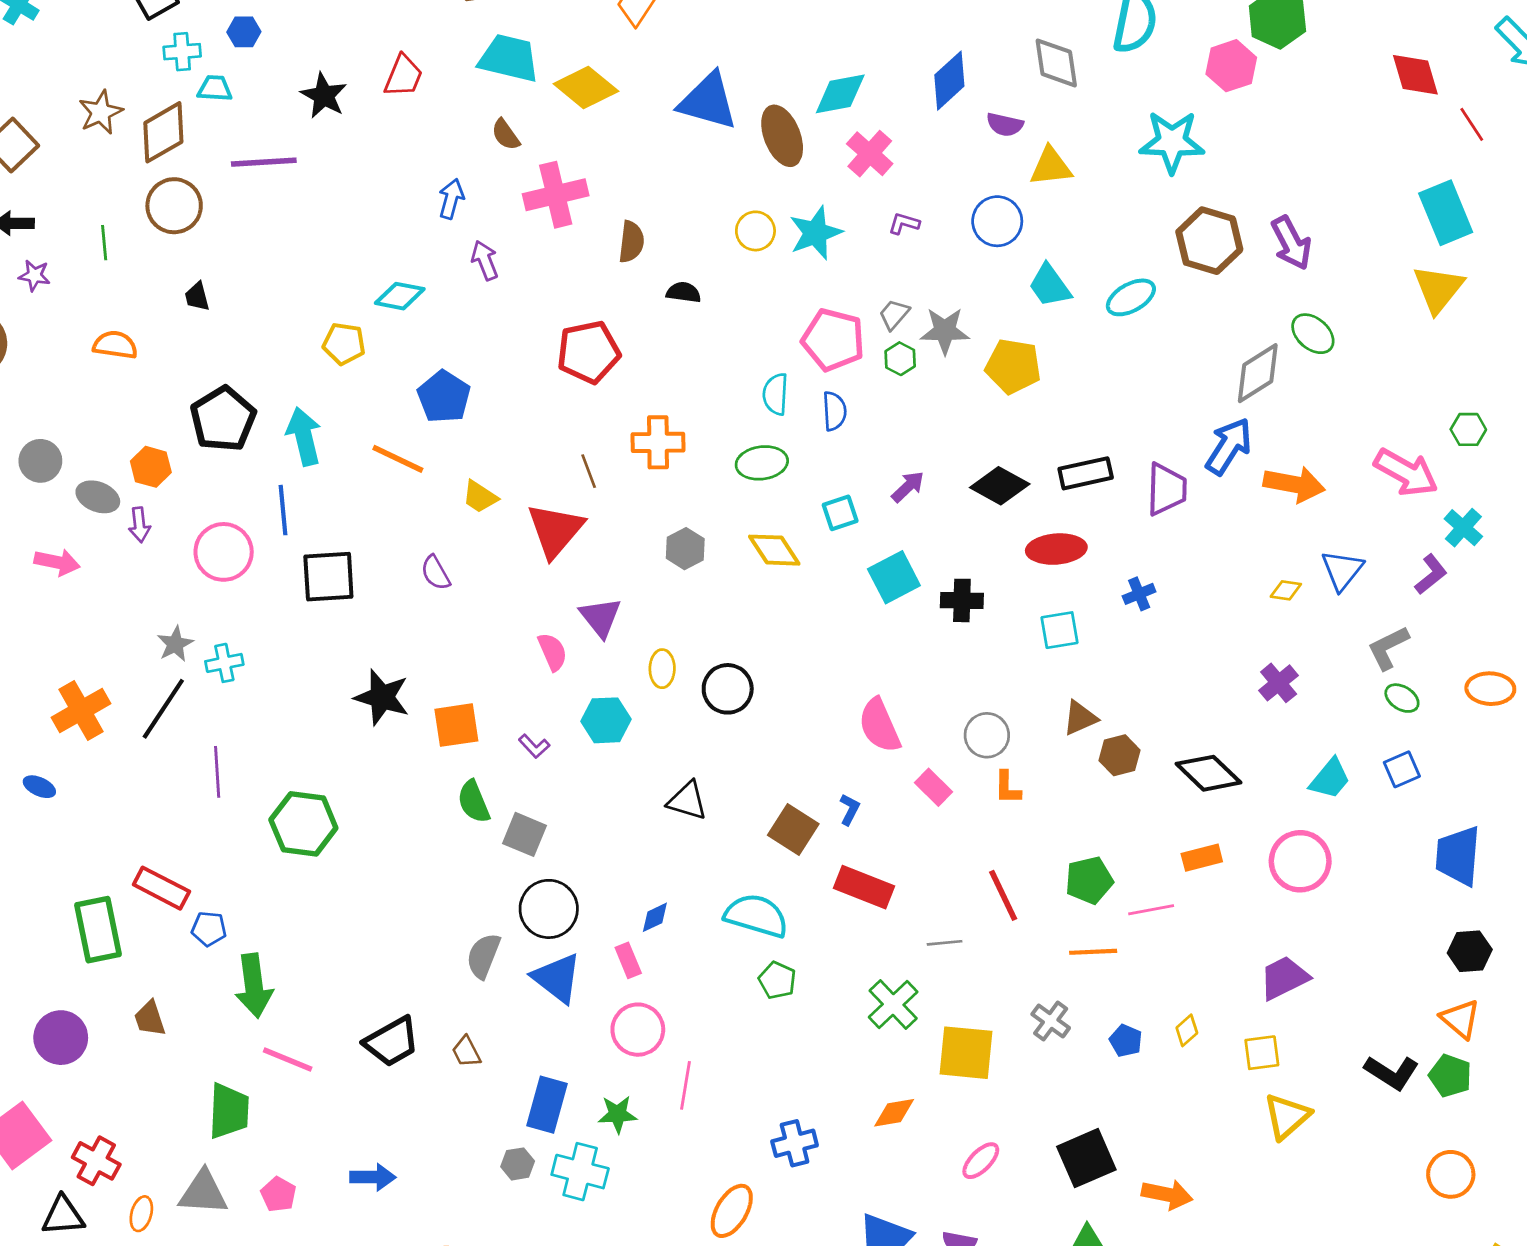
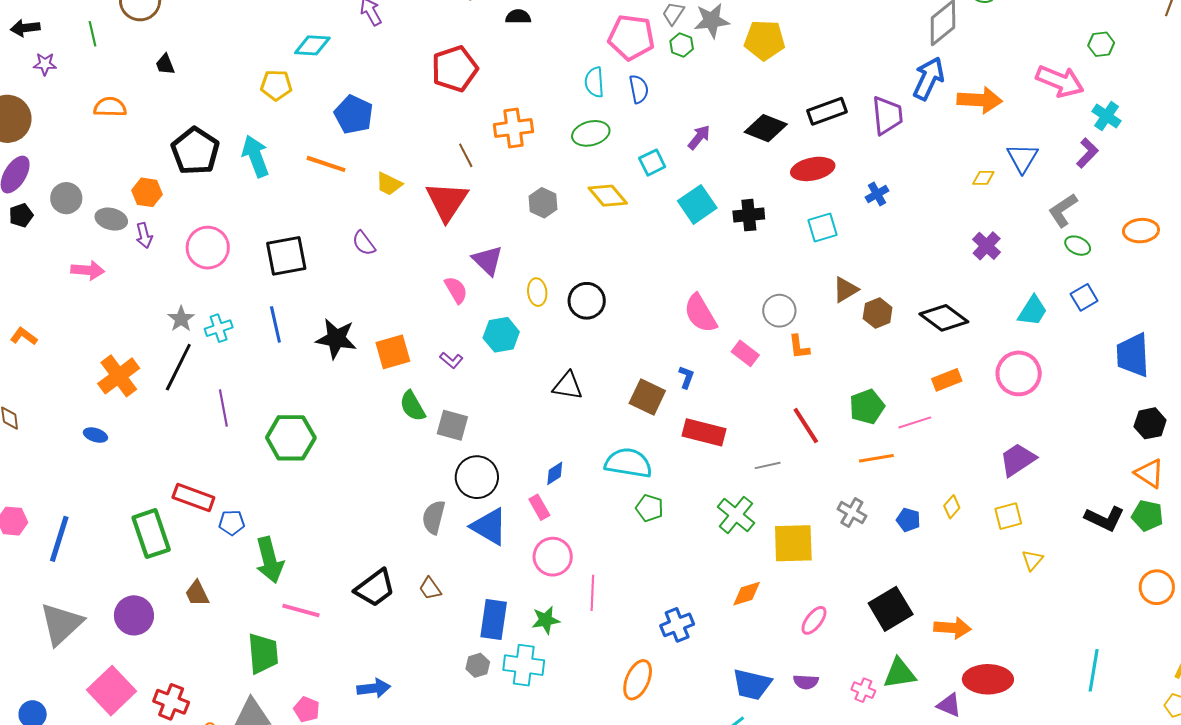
blue line: (283, 510) -> (275, 324), moved
yellow triangle: (1287, 1116) -> (1032, 560), size x0.6

